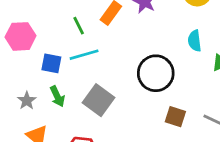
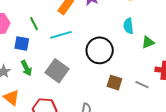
green line: (79, 26) -> (34, 24), moved
cyan line: (84, 55) -> (61, 35), moved

